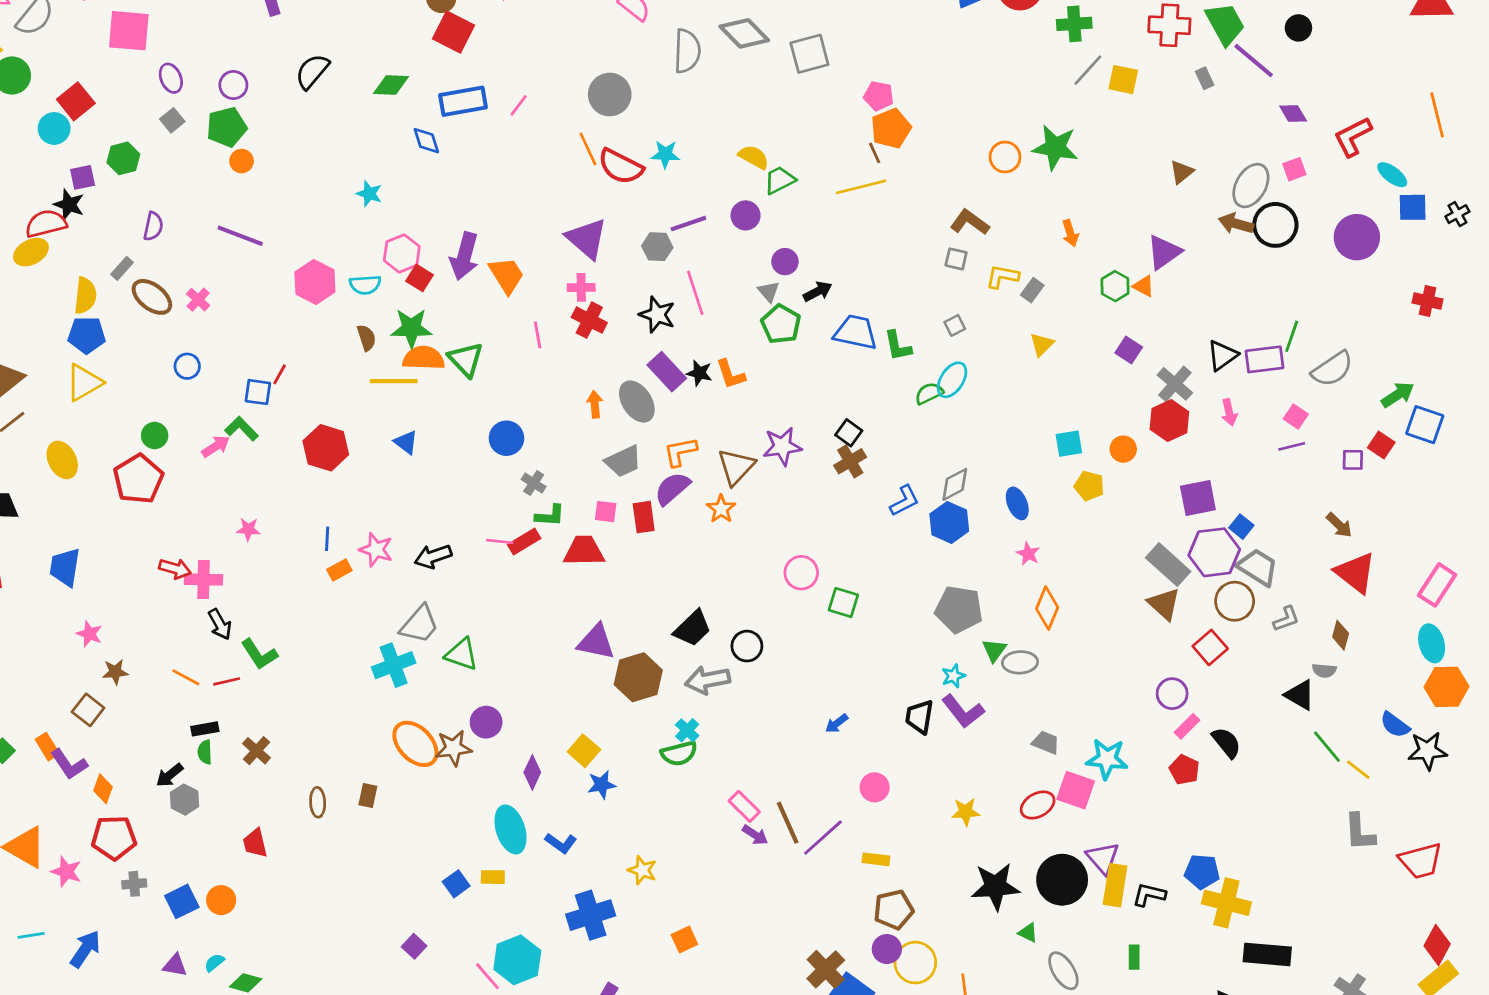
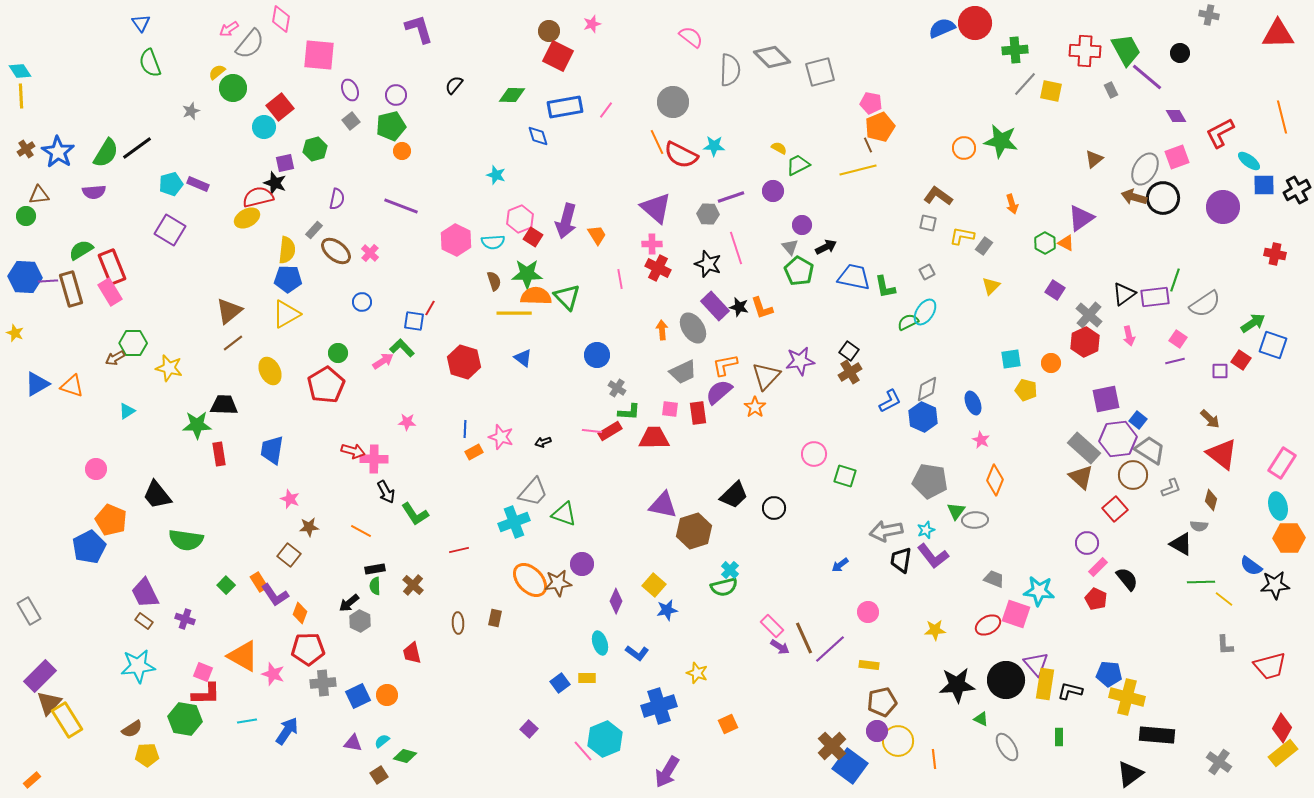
black semicircle: (312, 71) -> (454, 85), size x0.7
yellow semicircle: (754, 157) -> (779, 148), size x0.7
pink square: (1294, 169) -> (1177, 157), size x1.4
black cross: (1457, 214) -> (1297, 190), size x1.5
orange trapezoid: (506, 275) -> (597, 235), size x0.7
black arrow: (433, 556) -> (543, 442), size x0.6
gray arrow: (708, 680) -> (886, 531), moved
red line: (227, 681) -> (459, 550), moved
green line: (1327, 747) -> (1201, 582), turned -52
cyan ellipse: (511, 829) -> (600, 643), size x0.7
gray L-shape: (1360, 832) -> (1225, 645), size x0.7
gray cross: (134, 884) -> (323, 683), size x1.4

